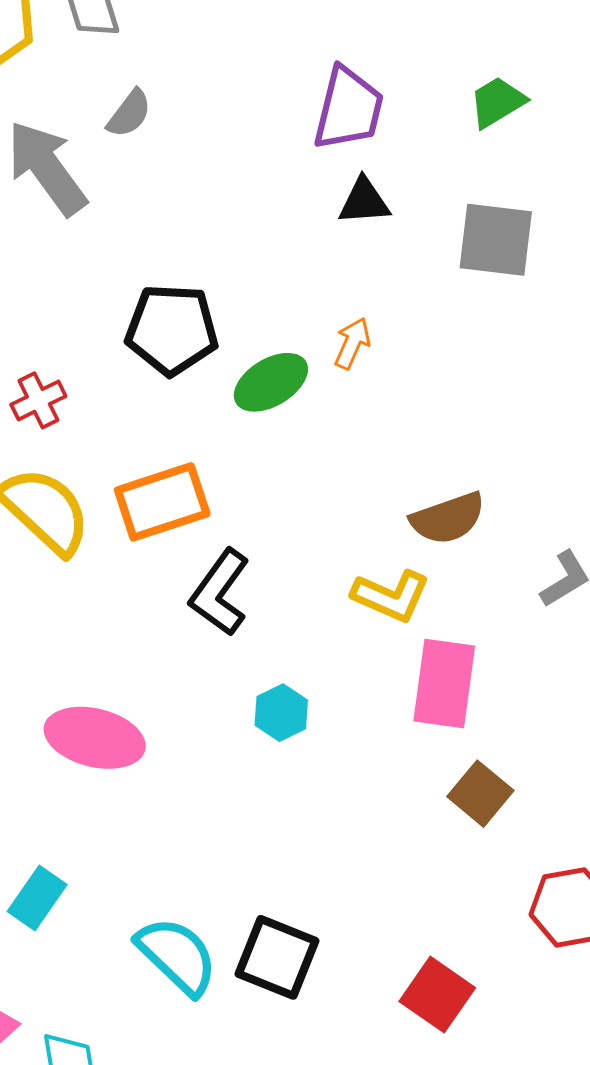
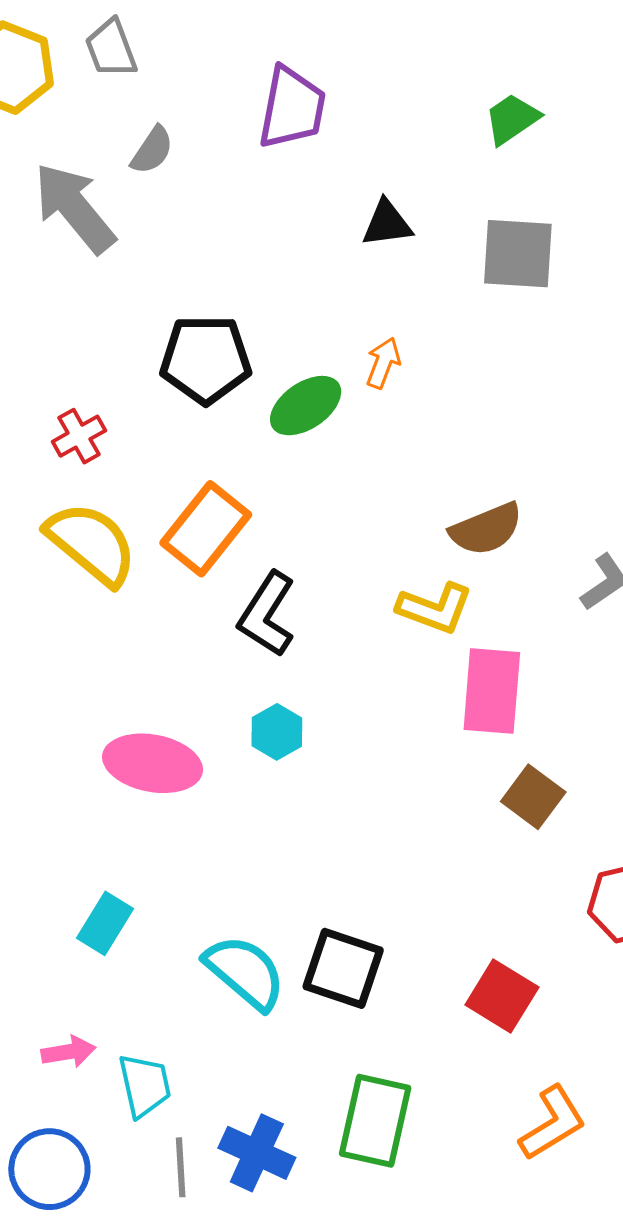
purple trapezoid: (348, 109) -> (292, 108), moved
orange rectangle: (162, 502) -> (206, 529), turned -30
cyan hexagon: (281, 713) -> (277, 732), moved

